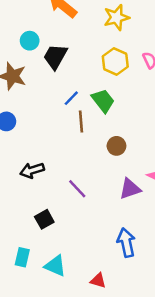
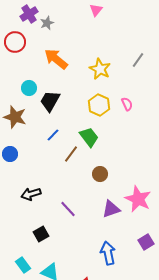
yellow star: (116, 17) -> (100, 69), turned -30
blue line: (71, 98) -> (53, 135), moved
brown line: (81, 121) -> (71, 154), turned 42
cyan rectangle: (22, 257) -> (23, 265), turned -49

